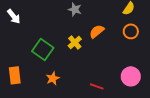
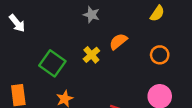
orange circle: (131, 31) -> (160, 55), moved

